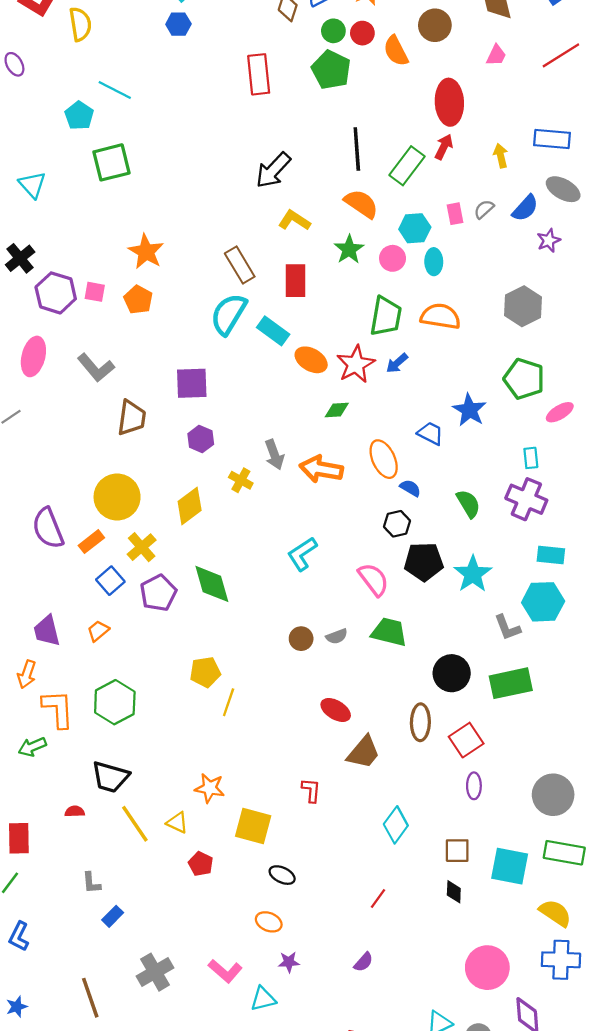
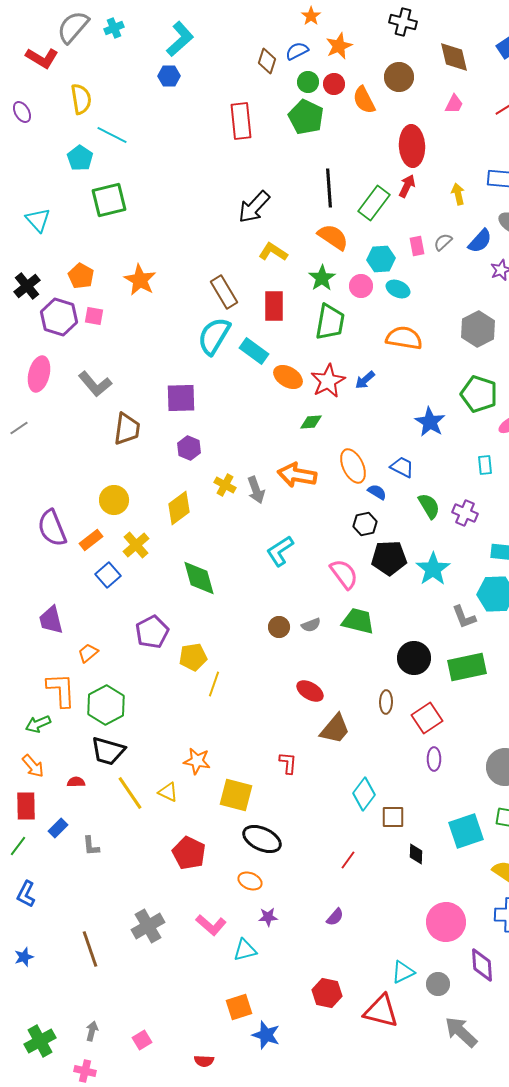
yellow semicircle: (80, 24) -> (81, 99), moved
cyan ellipse: (434, 262) -> (398, 289), turned -65
orange pentagon: (138, 300) -> (81, 276), moved
green trapezoid: (386, 316) -> (330, 322), moved
blue trapezoid: (430, 433) -> (402, 467), moved
gray arrow: (274, 455) -> (256, 490), moved
yellow circle: (117, 497) -> (114, 500), size x0.7
purple cross: (526, 499) -> (465, 513), moved, size x0.7
purple pentagon: (158, 593) -> (152, 632), moved
orange trapezoid: (98, 631) -> (88, 653), moved
orange arrow: (27, 674) -> (33, 766), moved, turned -60
green hexagon: (115, 702) -> (106, 705), moved
brown ellipse: (420, 722) -> (386, 702), size x0.7
brown square: (457, 851) -> (393, 817), moved
red pentagon: (201, 864) -> (189, 853), moved, size x1.5
cyan square: (510, 866) -> (466, 831), turned -30
black ellipse: (282, 875) -> (262, 839), size x1.6
blue rectangle: (113, 916) -> (58, 828), moved

